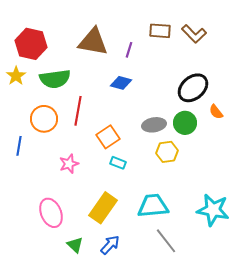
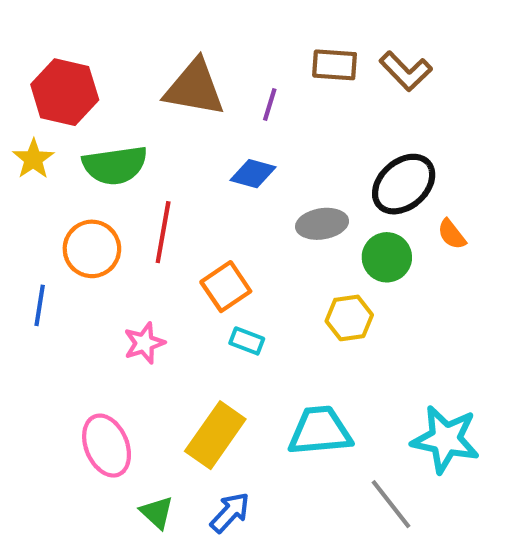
gray ellipse: (154, 125) -> (322, 224), moved
gray line: (166, 241) -> (391, 504), moved

